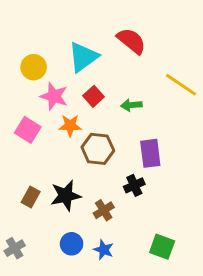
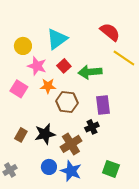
red semicircle: (131, 41) -> (110, 32), moved
green arrow: (131, 105) -> (90, 72), size x1.6
brown cross: (104, 210) -> (71, 144), size x1.5
blue star: (104, 250) -> (71, 171), size x1.5

